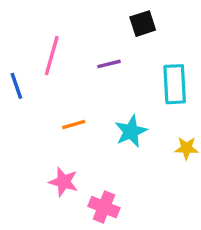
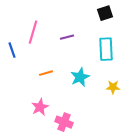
black square: (143, 24) -> (105, 13), moved
pink star: (64, 182) -> (40, 107), turned 30

